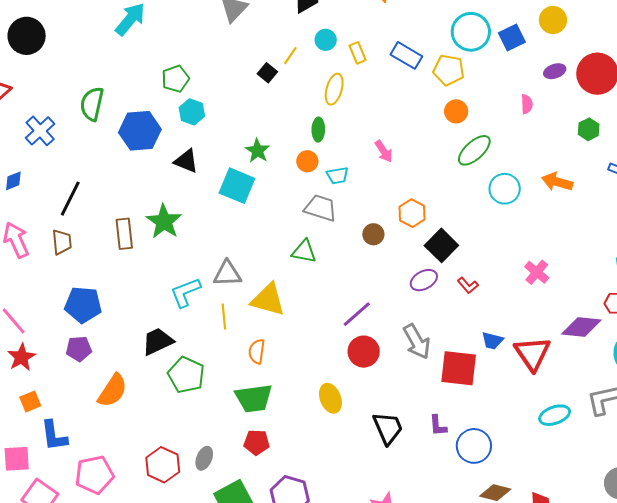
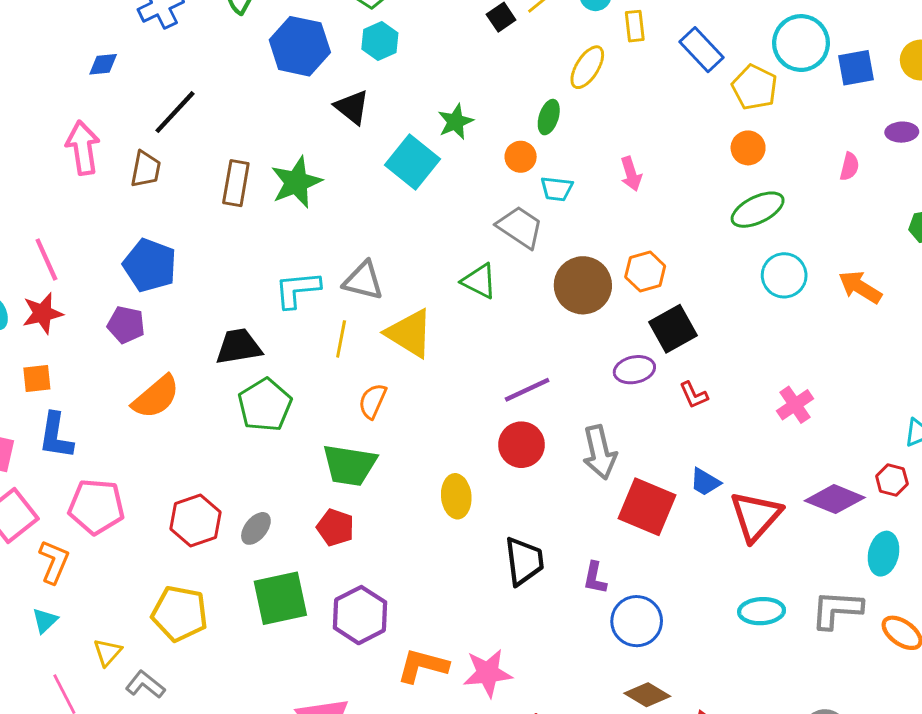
brown circle: (373, 234) -> (583, 285), size x1.8

